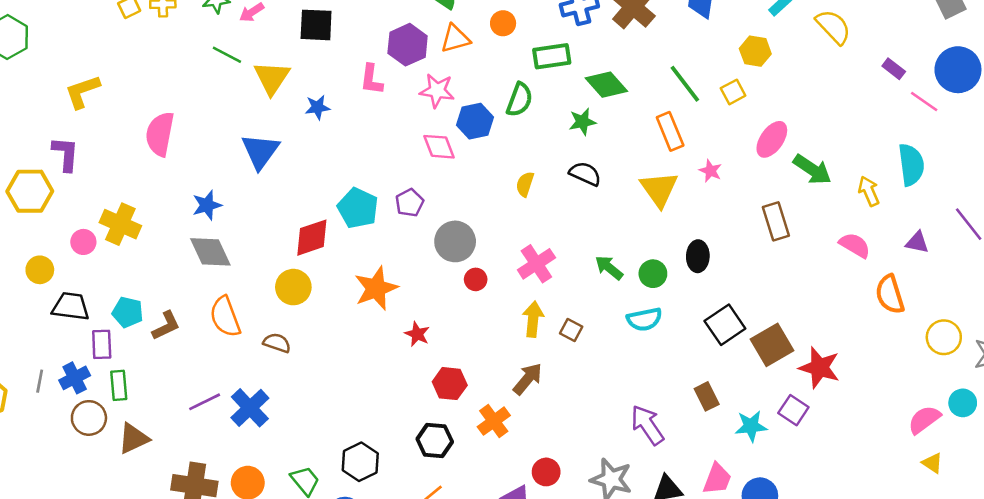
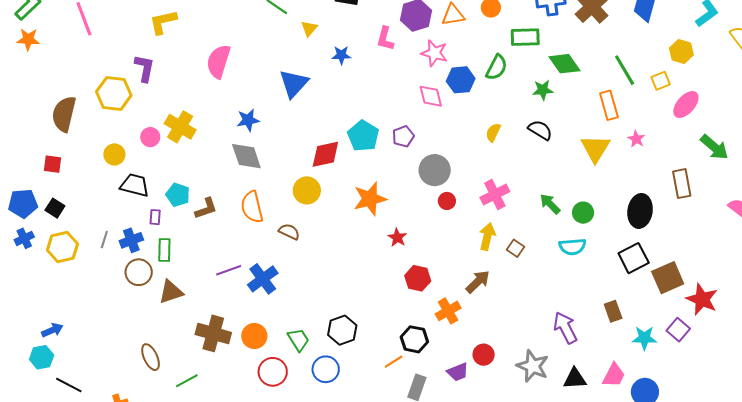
yellow triangle: (272, 78) -> (309, 28), size x0.6
pink ellipse: (772, 139) -> (686, 104), moved
black ellipse: (698, 256) -> (640, 211), moved, size x1.4
purple rectangle: (102, 344) -> (155, 217), size x0.7
black hexagon: (435, 440) -> (414, 339), moved

